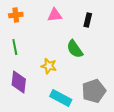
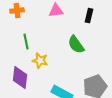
green line: (15, 47) -> (26, 42), moved
yellow star: (49, 66) -> (40, 61), moved

